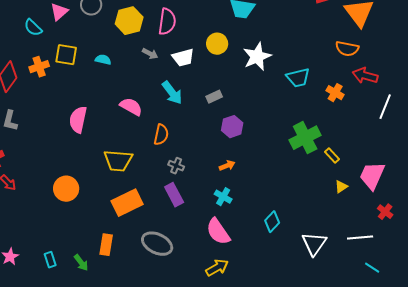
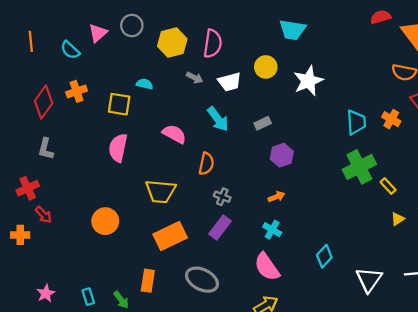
yellow square: (66, 55) -> (119, 104), moved
cyan trapezoid: (298, 78) -> (356, 122), moved, turned -80
purple rectangle: (174, 195) -> (220, 228), turned 65

